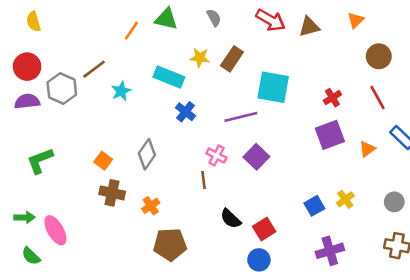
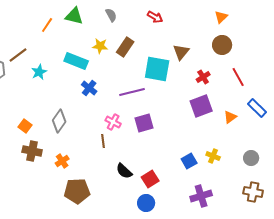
red arrow: (271, 20) -> (155, 17), size x0.7
brown triangle: (309, 27) -> (181, 52), moved, turned -36
brown circle: (379, 56) -> (222, 45), moved
purple square: (256, 157) -> (144, 123), turned 30
yellow cross: (345, 199) -> (213, 156), turned -32

